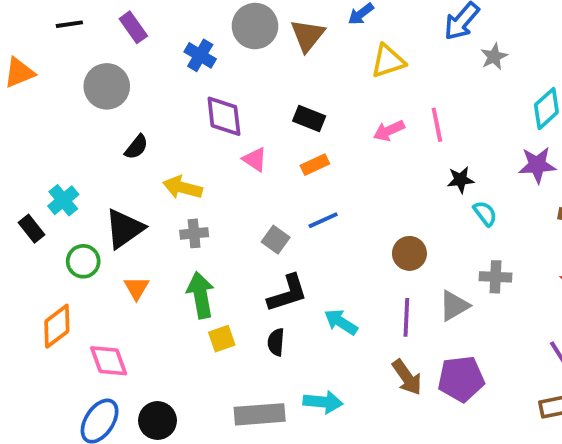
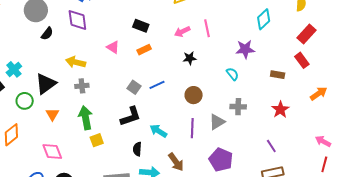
purple diamond: (224, 116) -> (77, 20), moved
black semicircle: (136, 147) -> (47, 34), moved
purple star: (537, 165) -> (245, 49), moved
black star: (460, 180) -> (190, 58), moved
blue line: (323, 220) -> (157, 85), moved
gray square: (276, 240) -> (134, 87), moved
black semicircle: (276, 342) -> (137, 149), moved
pink diamond: (109, 361) -> (52, 152), moved
brown arrow: (407, 377) -> (176, 162), moved
purple pentagon: (461, 379) -> (221, 160), turned 30

